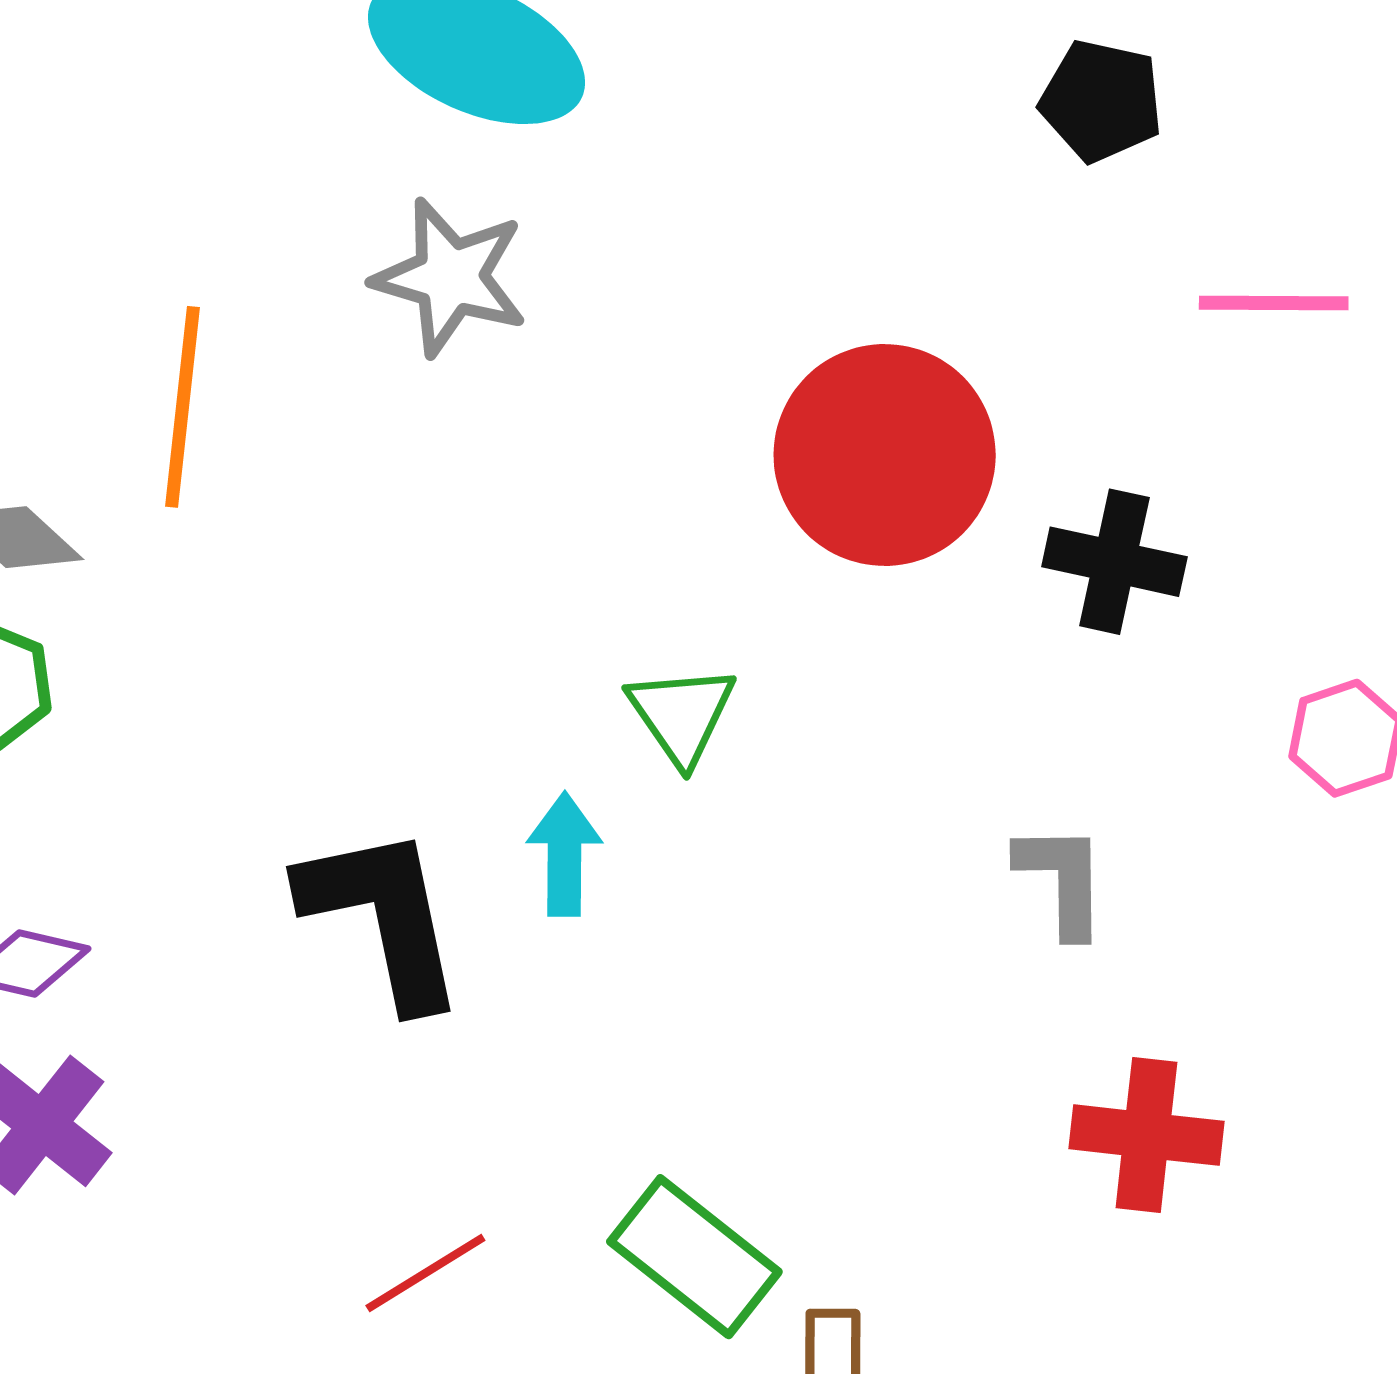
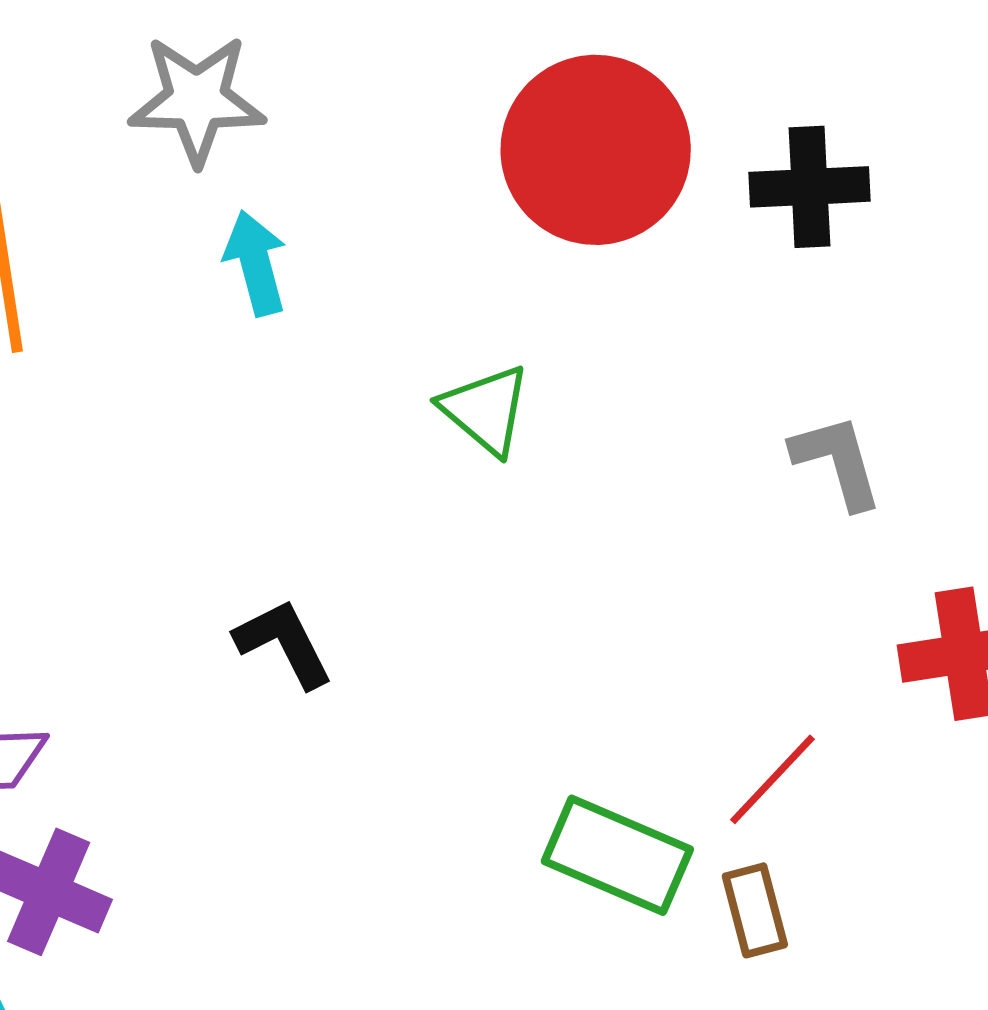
cyan arrow: (564, 854) -> (256, 263), moved
black L-shape: (383, 916) -> (284, 643), size x0.6
red line: (425, 1273) -> (772, 779), moved

